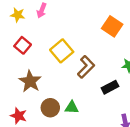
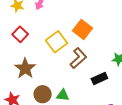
orange square: (112, 26) -> (83, 29), moved

